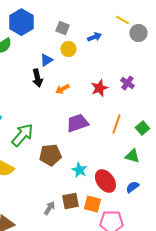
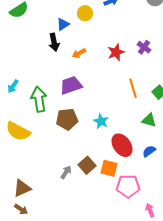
purple trapezoid: (77, 123) -> (71, 85), moved
orange line: (116, 124) -> (133, 88), turned -36
green arrow: (22, 135) -> (39, 99), turned -50
cyan star: (79, 170) -> (101, 121), moved
brown square: (70, 201) -> (87, 165), turned -30

